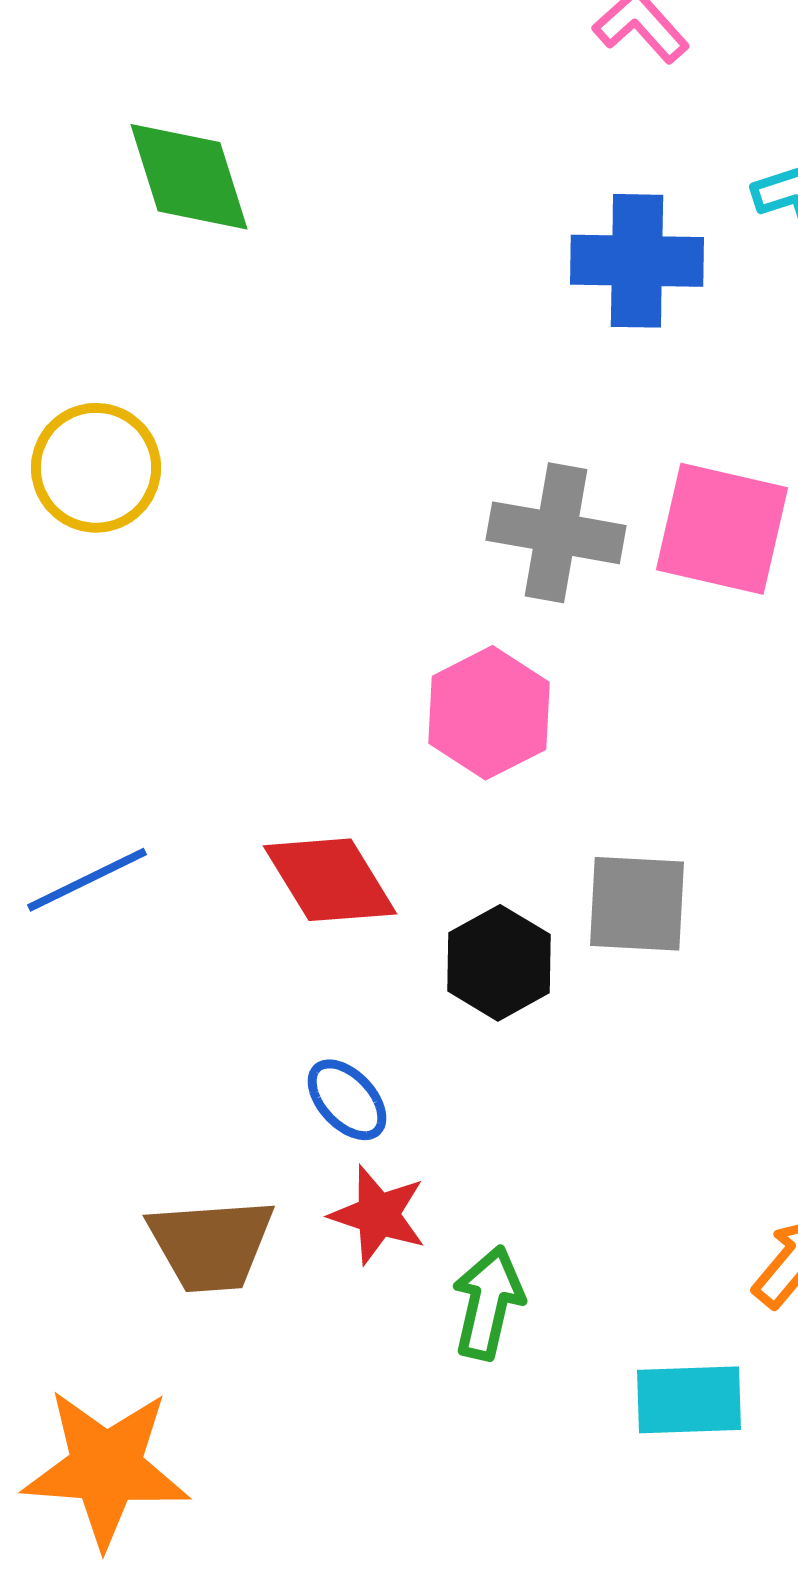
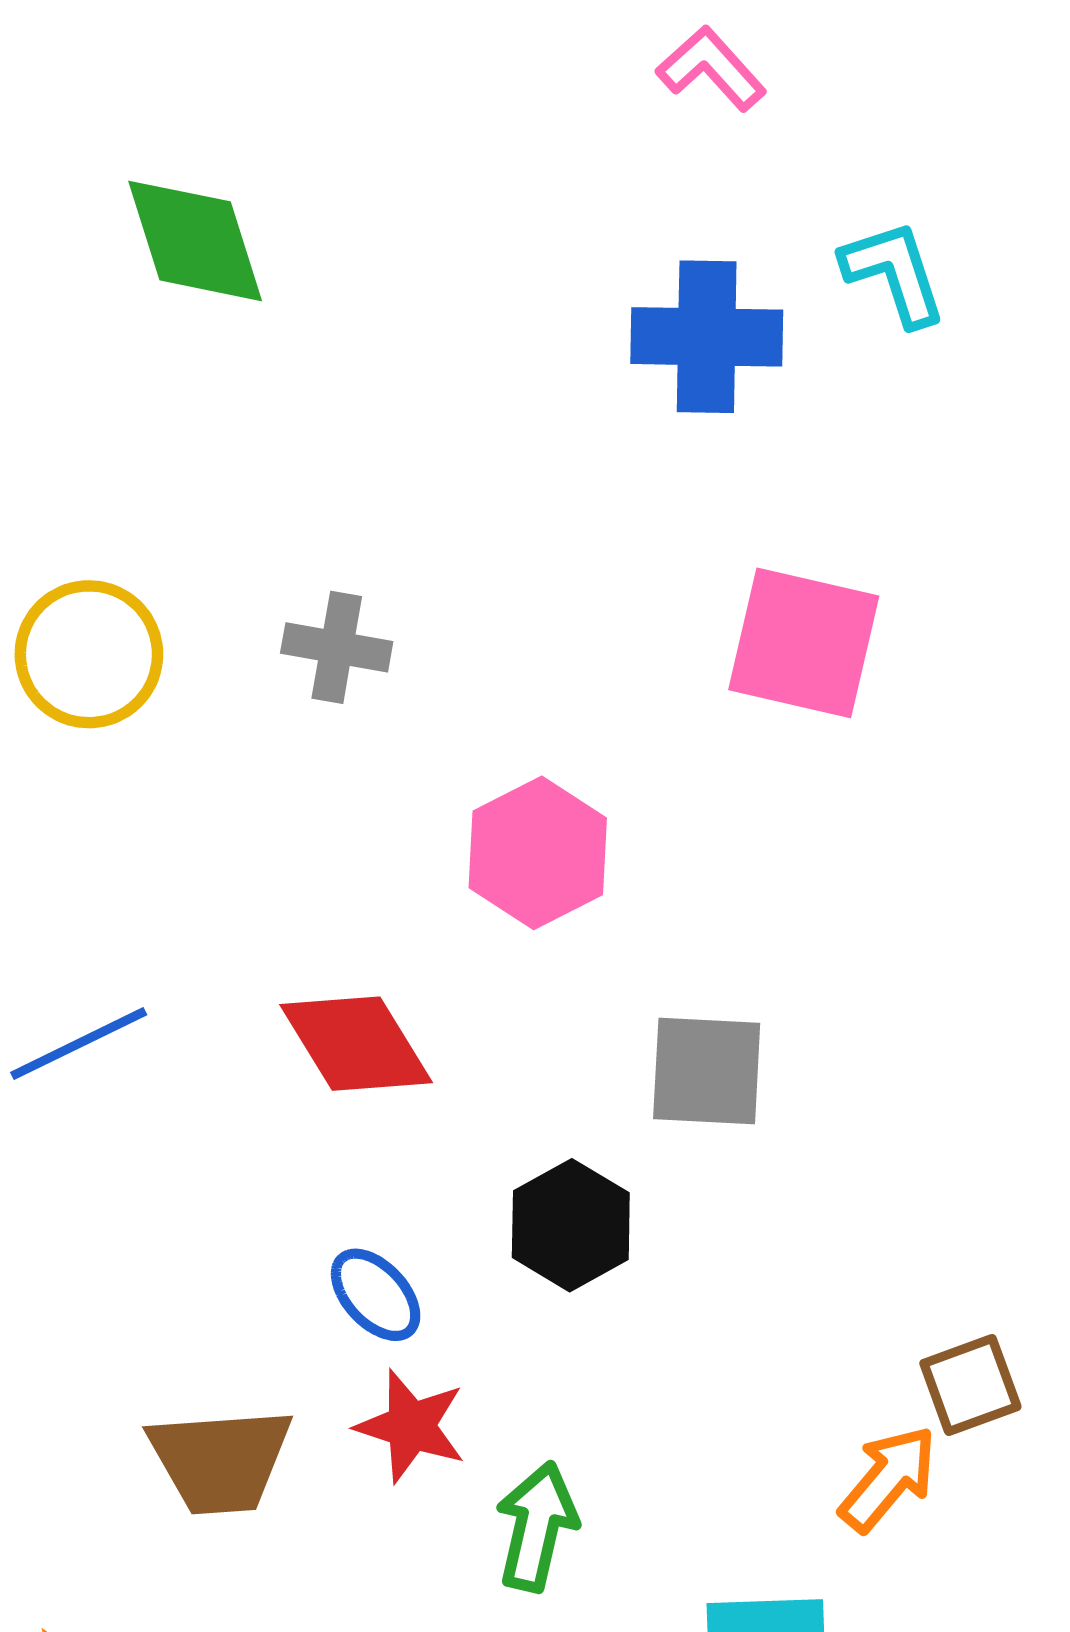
yellow circle: (96, 468) -> (89, 654), moved
gray cross: (556, 533) -> (337, 647), moved, size x0.7
black hexagon: (499, 963) -> (571, 1225), moved

